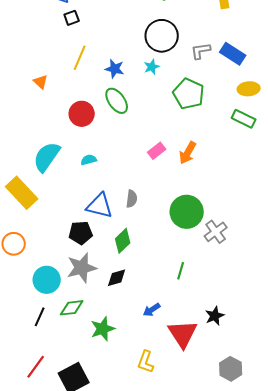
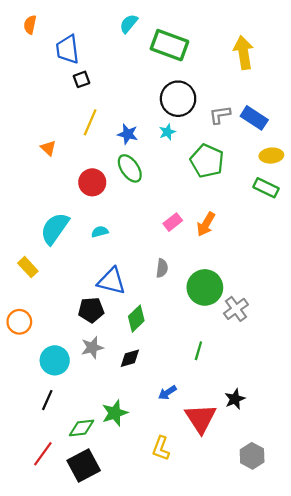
yellow rectangle: (22, 193) -> (28, 267), size x0.6
gray semicircle: (132, 199) -> (162, 268), moved
gray star: (82, 268) -> (92, 348), size x0.7
green diamond: (72, 308) -> (82, 428), moved

